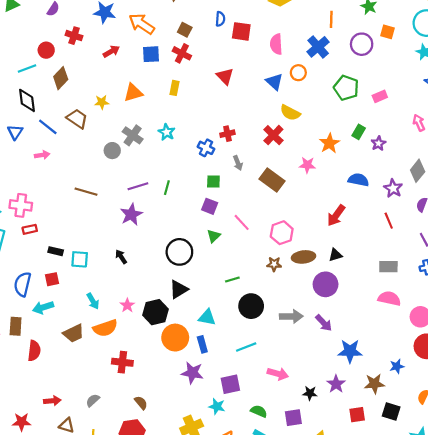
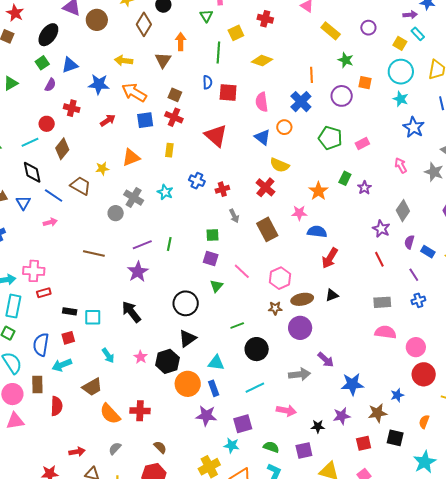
red triangle: (225, 76) -> (216, 136), size x1.4
blue cross: (206, 148) -> (197, 181), moved
brown rectangle: (272, 180) -> (267, 229), turned 30
blue semicircle: (358, 180) -> (317, 232), moved
black arrow: (121, 257) -> (131, 312), size x1.6
purple circle: (326, 284) -> (300, 328), moved
gray arrow: (291, 316) -> (299, 374), moved
orange semicircle: (105, 328) -> (110, 414), moved, turned 70
purple star: (336, 384) -> (342, 416), turned 30

